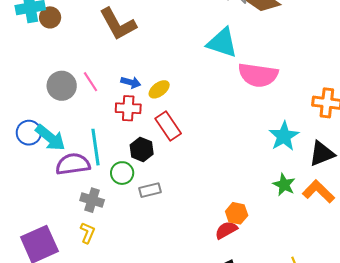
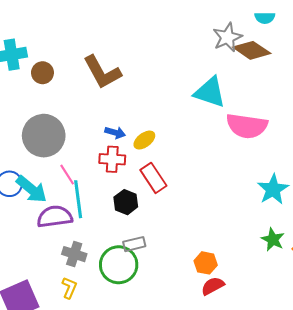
brown circle: (50, 17) -> (42, 73), moved
pink line: (91, 82) -> (67, 175), moved
gray circle: (62, 86) -> (44, 136), size x1.4
green circle: (122, 173) -> (119, 265), moved, size x1.6
orange hexagon: (237, 213) -> (206, 263), moved

